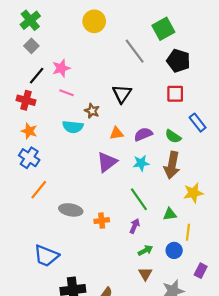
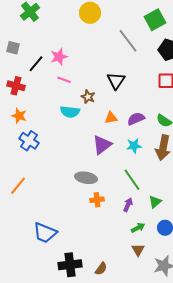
gray square: (31, 46) -> (13, 48), moved, turned -32
red cross: (26, 100) -> (16, 86), moved
orange star: (29, 131) -> (19, 116), moved
orange line: (39, 190) -> (18, 186), moved
gray ellipse: (71, 210) -> (86, 178), moved
green triangle: (170, 214) -> (155, 202), moved, turned -32

